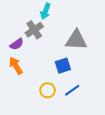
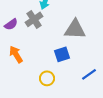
purple semicircle: (17, 44) -> (11, 24), moved
blue line: (72, 90) -> (89, 74), moved

